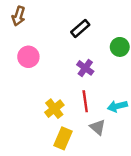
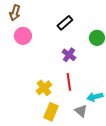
pink circle: (28, 57) -> (23, 36), moved
cyan arrow: (117, 106) -> (95, 97), moved
gray triangle: (98, 127) -> (81, 111), moved

